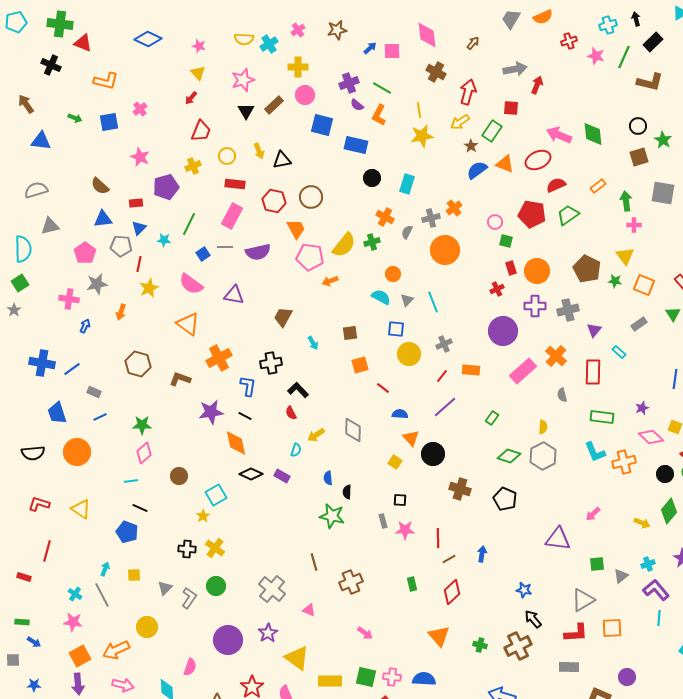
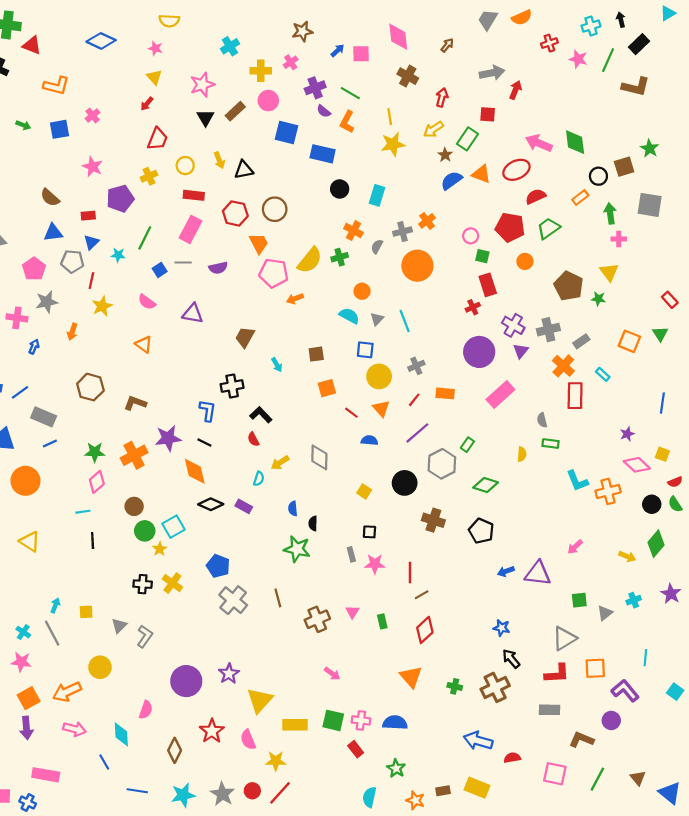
pink cross: (298, 30) -> (291, 62), moved
yellow semicircle: (244, 39) -> (169, 21), moved
red arrow: (468, 92) -> (442, 97), size x0.7
black circle: (638, 126) -> (598, 176), moved
purple semicircle: (258, 252) -> (218, 268), size x0.7
red rectangle: (511, 268) -> (488, 285), size x1.5
orange circle: (537, 271) -> (525, 261), moved, size x0.6
pink semicircle: (191, 284) -> (147, 302), size x0.7
orange square: (644, 285) -> (629, 341), moved
purple cross: (535, 306) -> (513, 325), turned 30
orange triangle: (188, 324) -> (144, 344), size x0.7
gray rectangle: (639, 324) -> (581, 341), moved
purple triangle: (594, 330) -> (521, 351), moved
orange cross: (556, 356) -> (563, 366), moved
orange cross: (219, 358) -> (134, 455), moved
gray rectangle: (94, 392) -> (44, 417), size x1.6
green rectangle: (602, 417) -> (551, 444), moved, size x0.7
orange triangle: (411, 438) -> (381, 408), moved
gray hexagon: (543, 456) -> (442, 464), moved
black line: (140, 508) -> (93, 540), turned 63
blue pentagon: (127, 532) -> (218, 566), moved
blue arrow: (482, 554) -> (506, 571), moved, turned -119
green circle: (216, 586) -> (145, 531), moved
gray cross: (272, 589) -> (233, 600), moved
purple L-shape: (656, 590) -> (625, 691), moved
pink triangle: (309, 610) -> (352, 612), moved, turned 40
yellow triangle: (297, 658) -> (260, 700), turned 36

